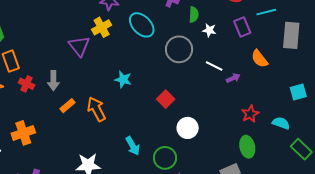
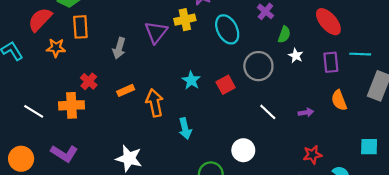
white line: (214, 66) -> (268, 112), moved
gray arrow: (53, 81) -> (119, 48), moved
red cross: (27, 84) -> (89, 81), moved
red square: (166, 99) -> (226, 85), moved
cyan arrow: (133, 146) -> (185, 129), moved

